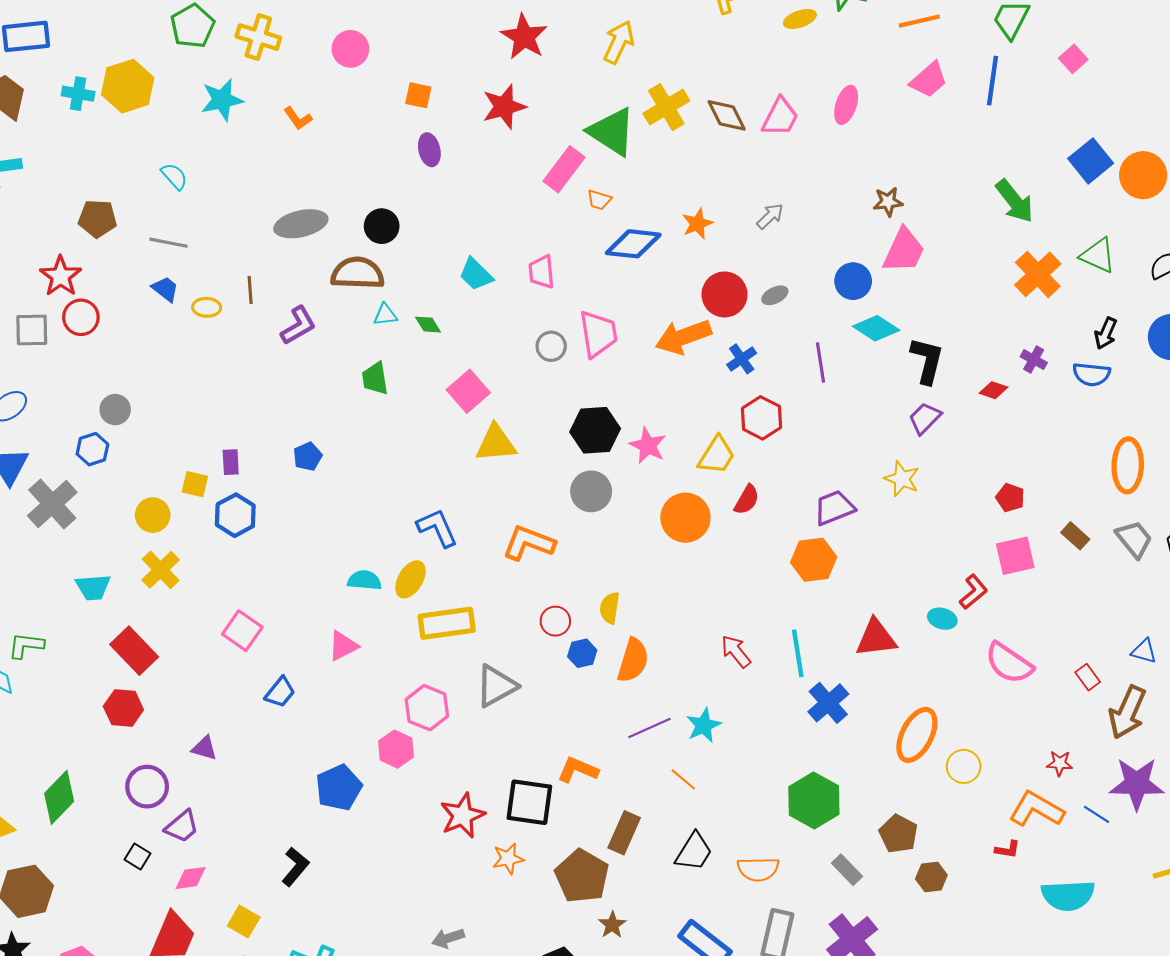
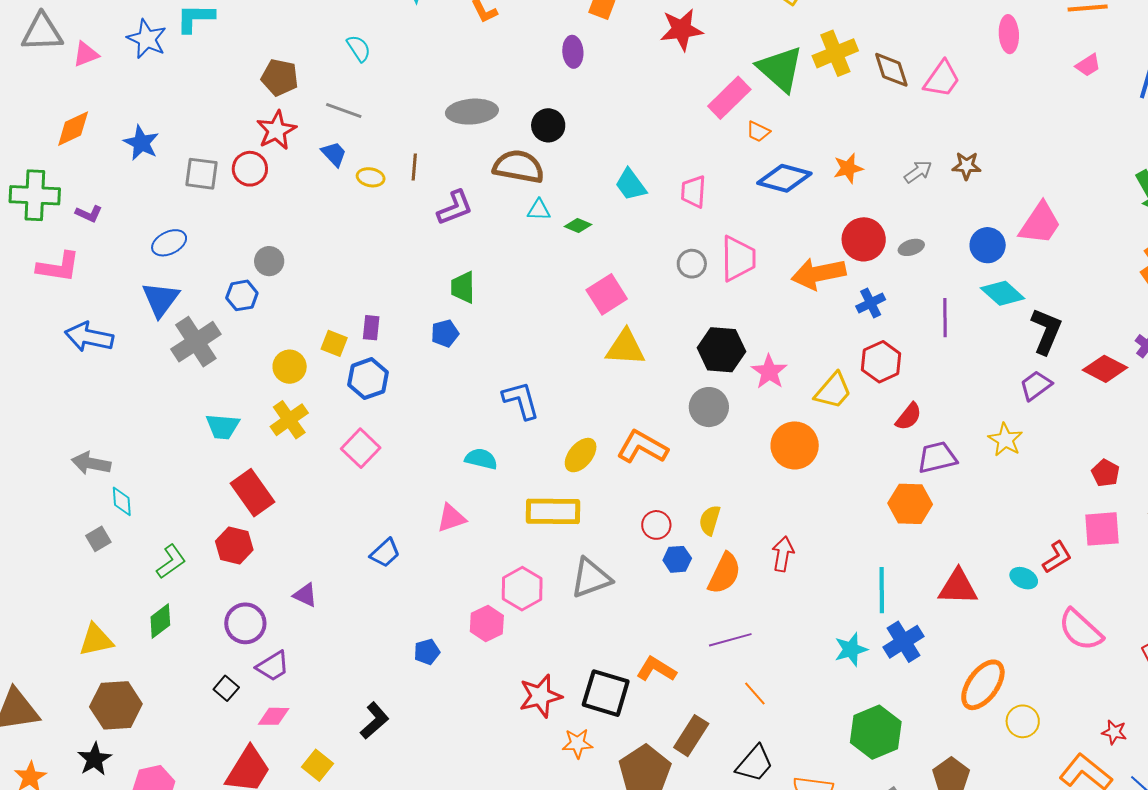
pink trapezoid: (929, 80) -> (1088, 65), size x0.7
pink ellipse: (846, 105) -> (1009, 34), moved, turned -30
purple ellipse: (429, 150) -> (573, 52), moved
brown star: (888, 202) -> (967, 166), moved
red star: (61, 276) -> (276, 130), moved
green diamond: (428, 325) -> (578, 225), turned -44
green trapezoid: (375, 378) -> (463, 287), moved
red diamond: (993, 390) -> (1105, 369), size x1.6
red semicircle: (747, 500) -> (909, 417), moved
blue L-shape: (437, 528) -> (521, 400), moved
yellow ellipse: (410, 579) -> (581, 455), moved
pink square: (242, 631) -> (361, 448), moved
green L-shape: (26, 645) -> (171, 562), moved, turned 129
red arrow: (736, 651) -> (783, 554), moved, turned 40
cyan star: (704, 725) -> (851, 649), moved
blue pentagon: (339, 788) -> (427, 652), size x0.6
green diamond: (59, 797) -> (160, 621), size x0.7

